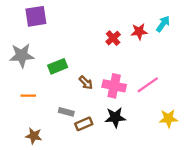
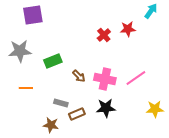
cyan arrow: (163, 24) -> (151, 11), moved
brown star: (34, 136) -> (51, 125), moved

